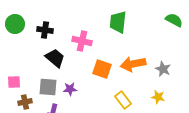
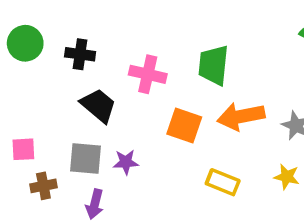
green trapezoid: (118, 22) -> (214, 65), moved
yellow rectangle: (123, 100) -> (223, 182), turned -30

